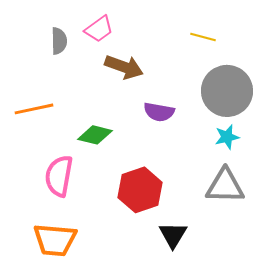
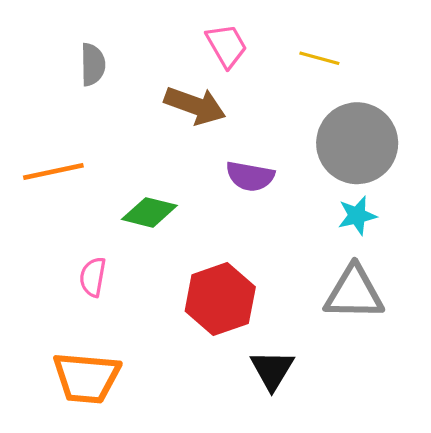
pink trapezoid: (99, 29) -> (227, 46), moved, turned -84
pink semicircle: (59, 176) -> (93, 277), size x0.6

